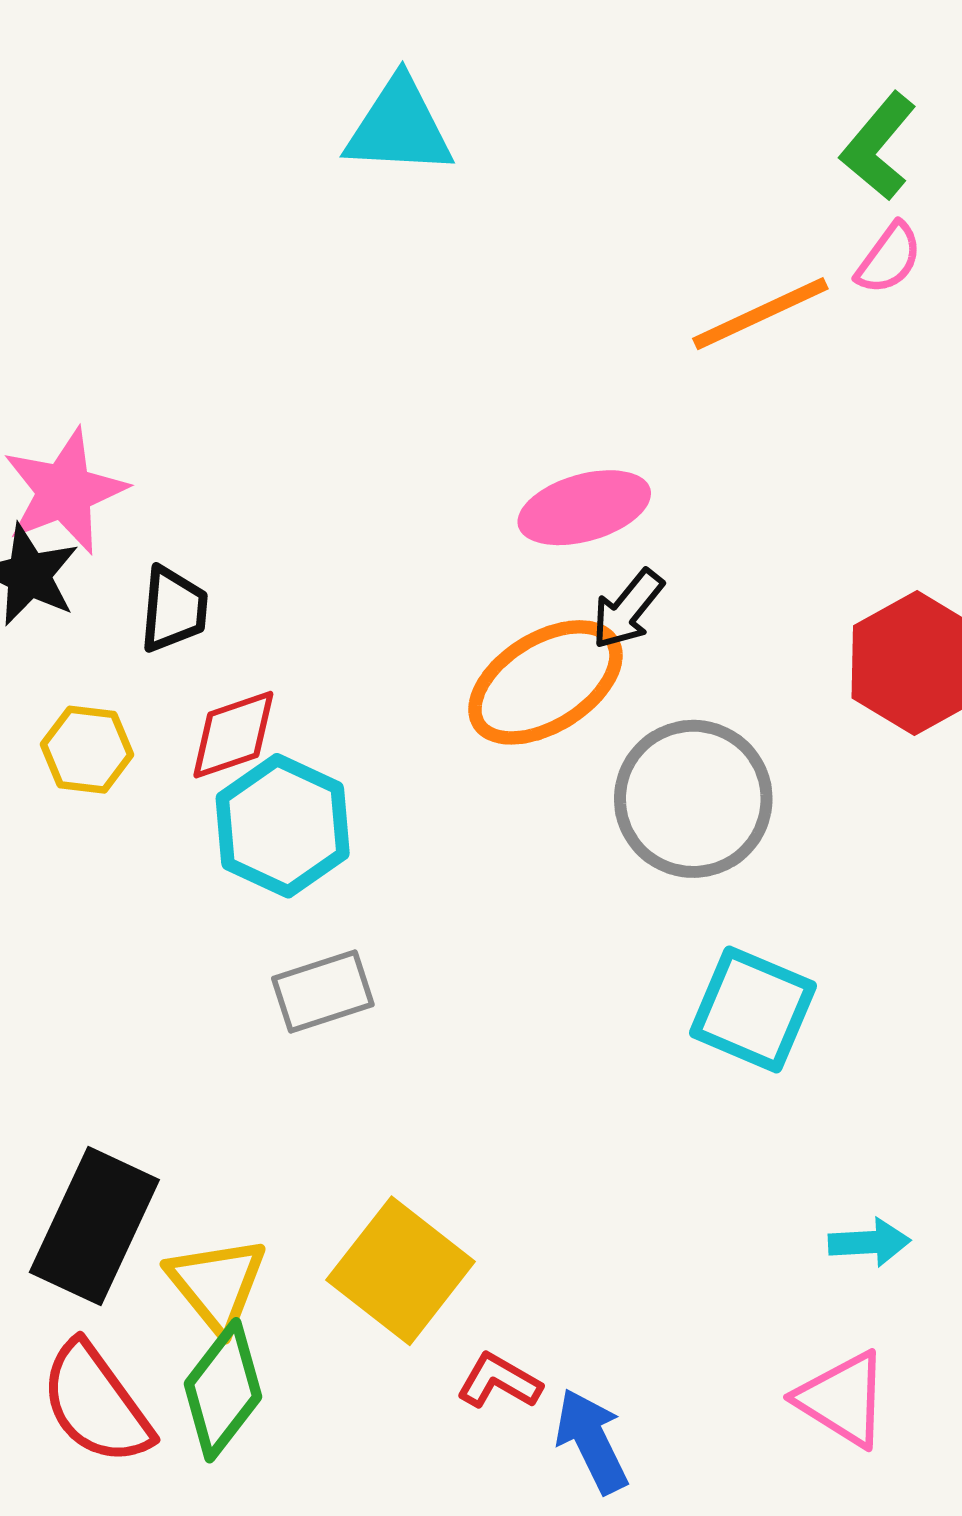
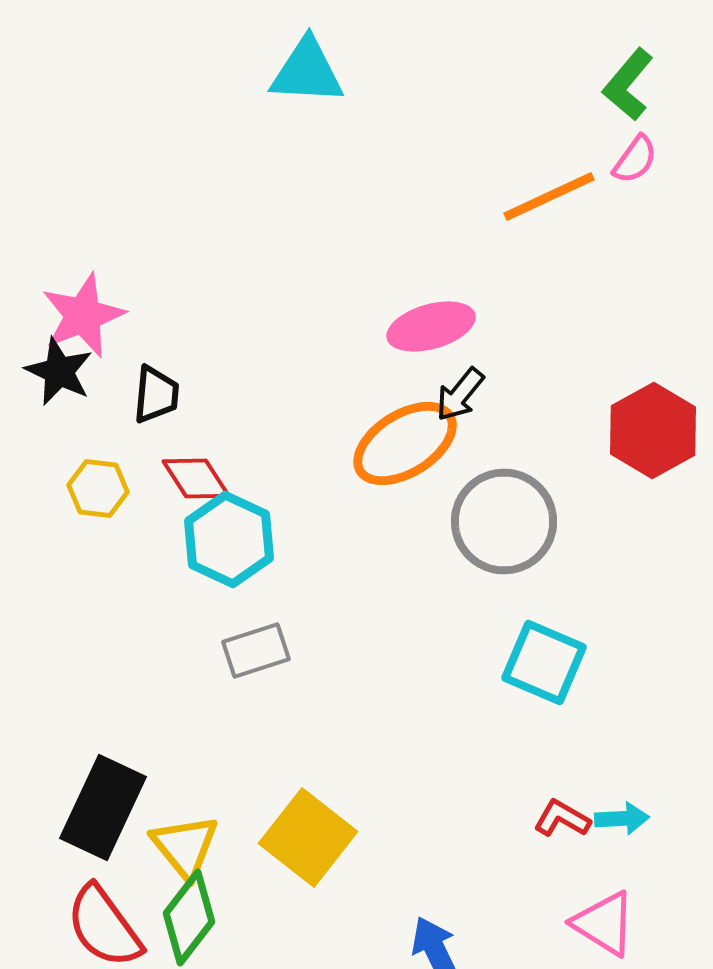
red diamond: (233, 735) -> (196, 478), turned 76
red L-shape: (499, 1381) -> (562, 818), moved

